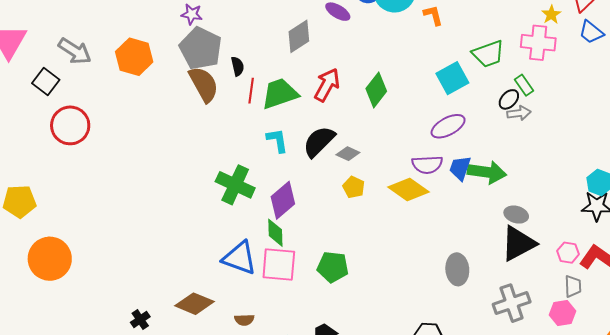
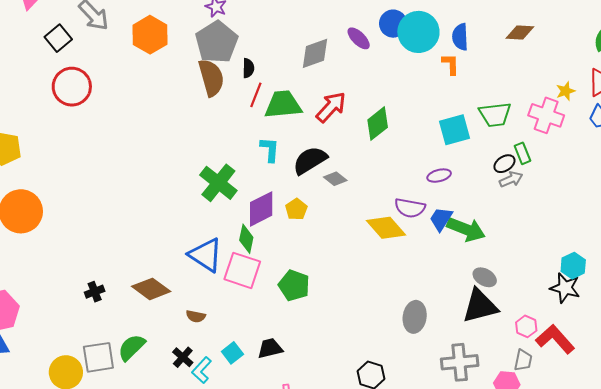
gray arrow: (519, 113) -> (511, 179), turned -30
purple ellipse: (448, 126) -> (439, 176), size x0.7
yellow pentagon: (354, 187) -> (296, 209), moved

